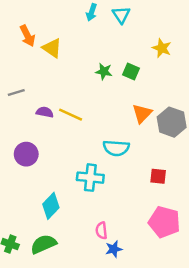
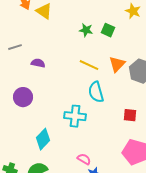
yellow line: (71, 115) -> (89, 65), moved
cyan semicircle: (116, 148) -> (96, 92), turned 70
pink semicircle: (101, 231) -> (84, 159), turned 128

